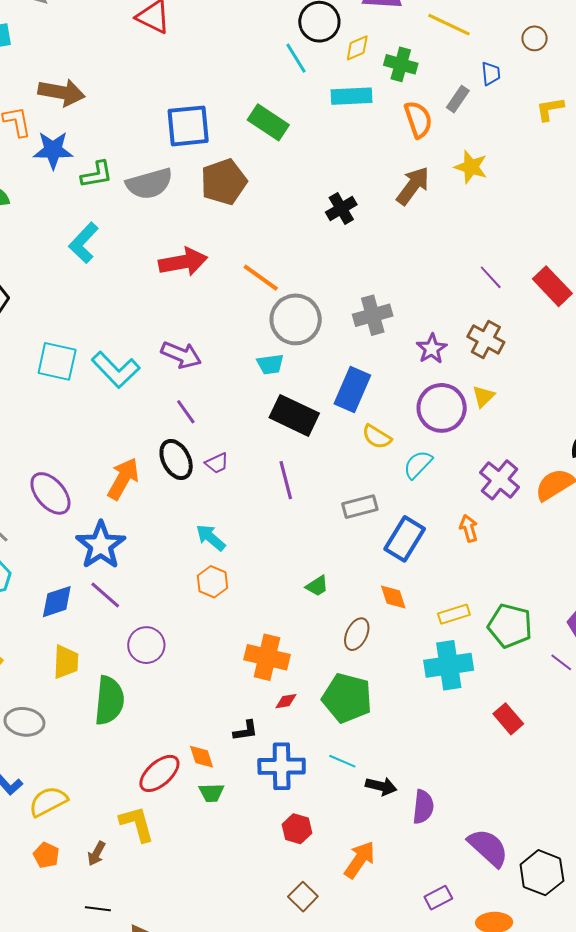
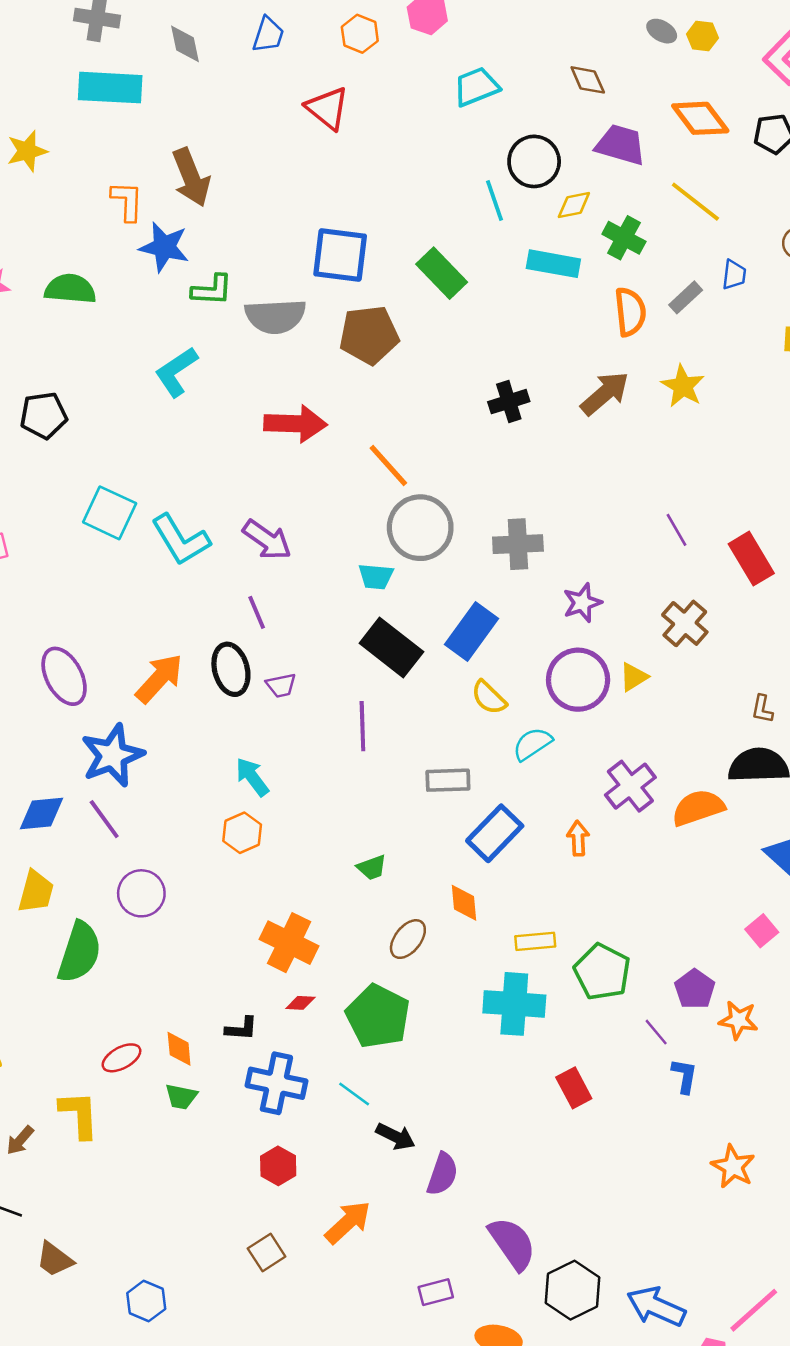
brown arrow: (62, 92) -> (191, 177), turned 45
brown cross: (486, 339) -> (685, 623), moved
red ellipse: (159, 773) -> (122, 1058), size x0.7

